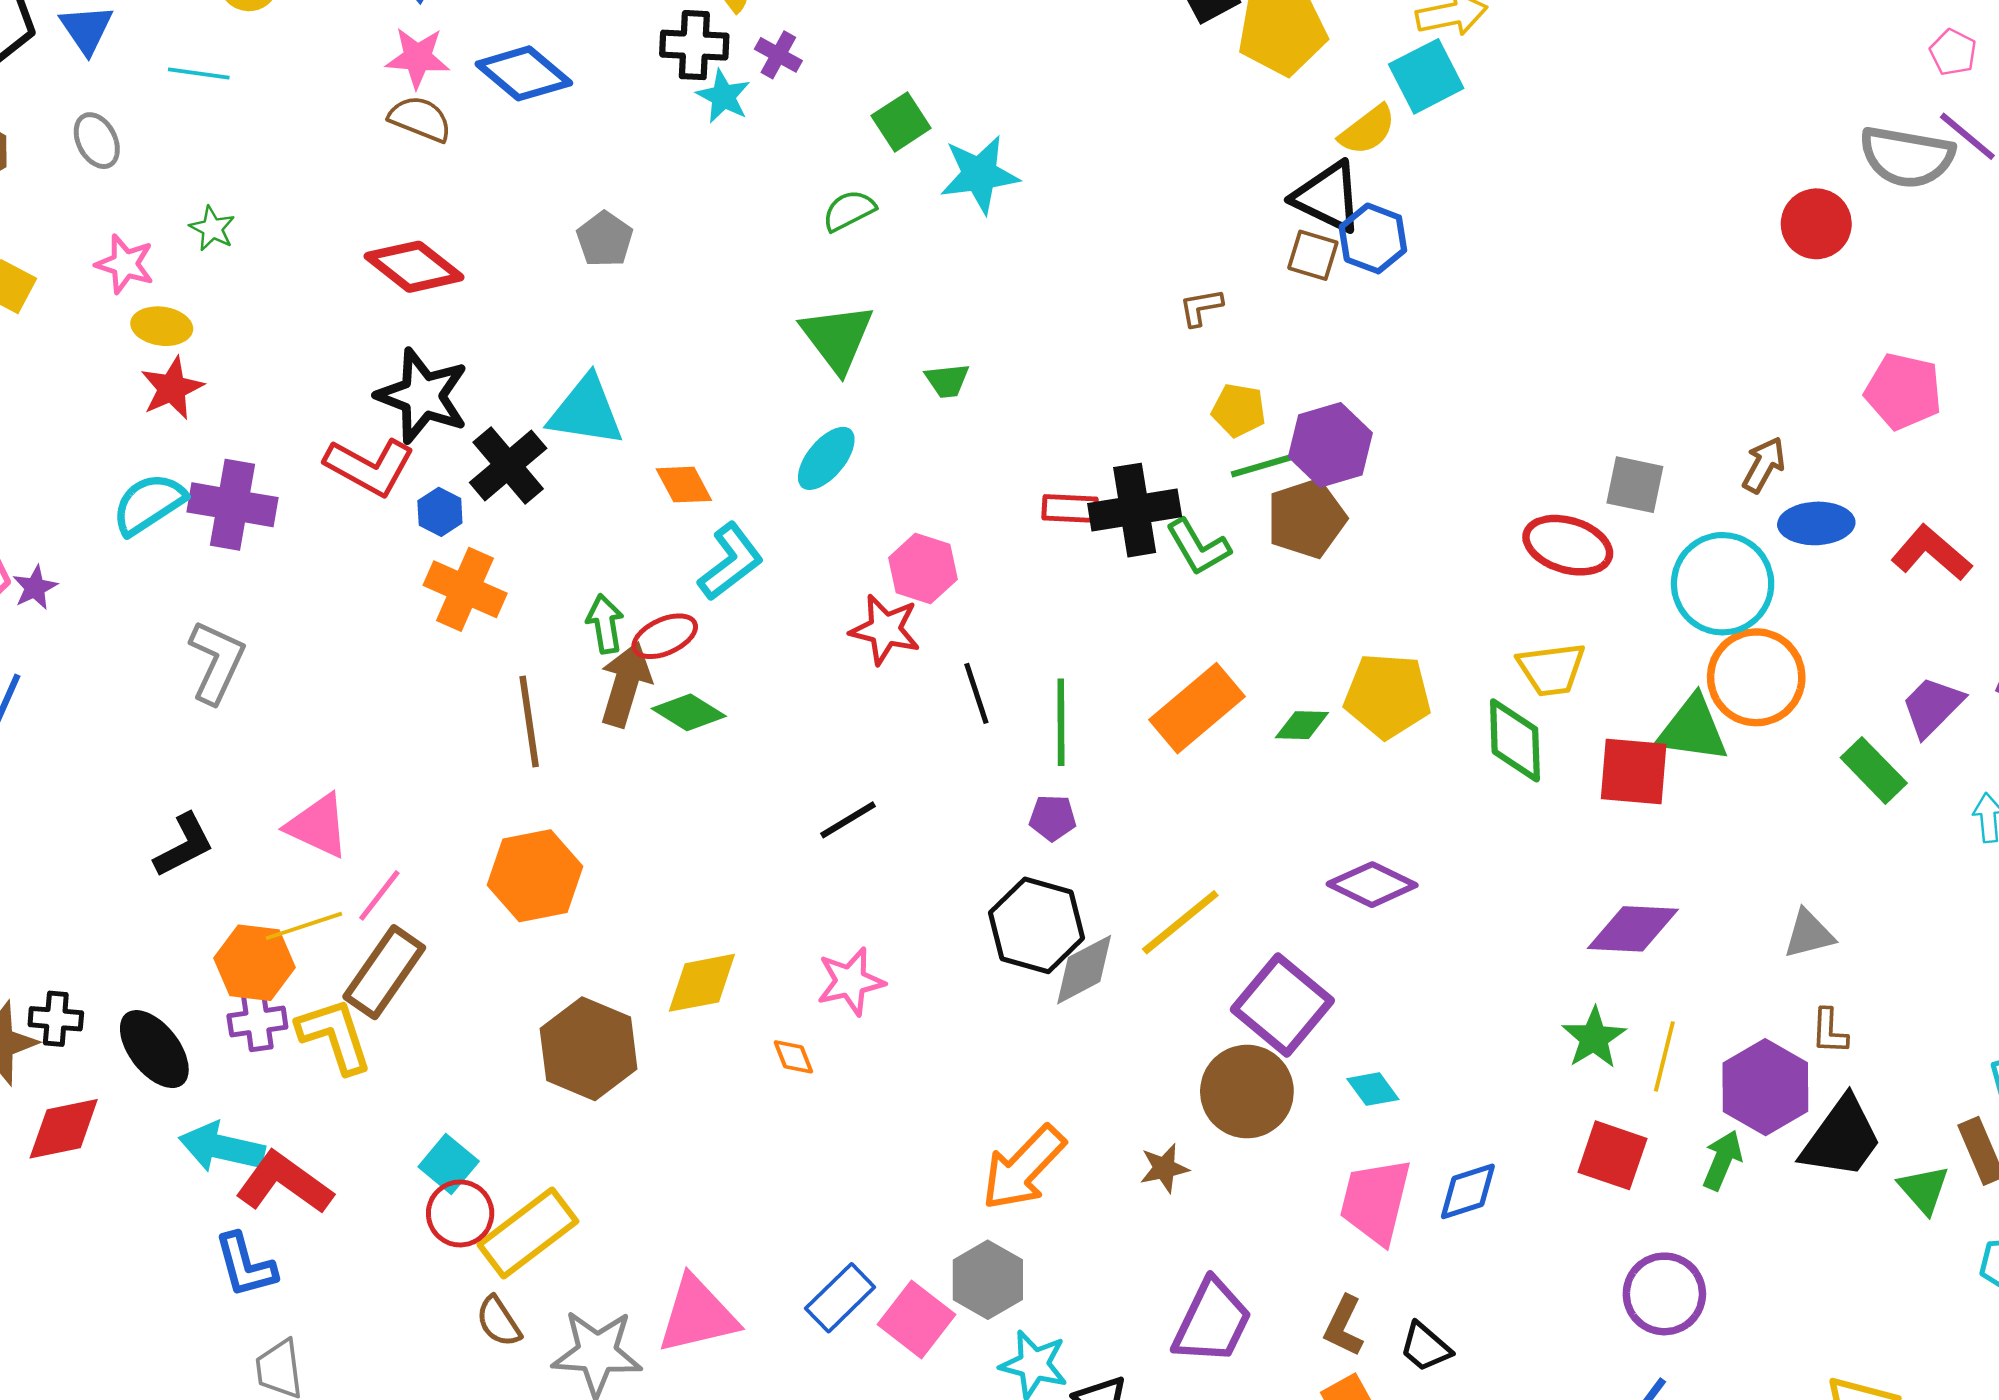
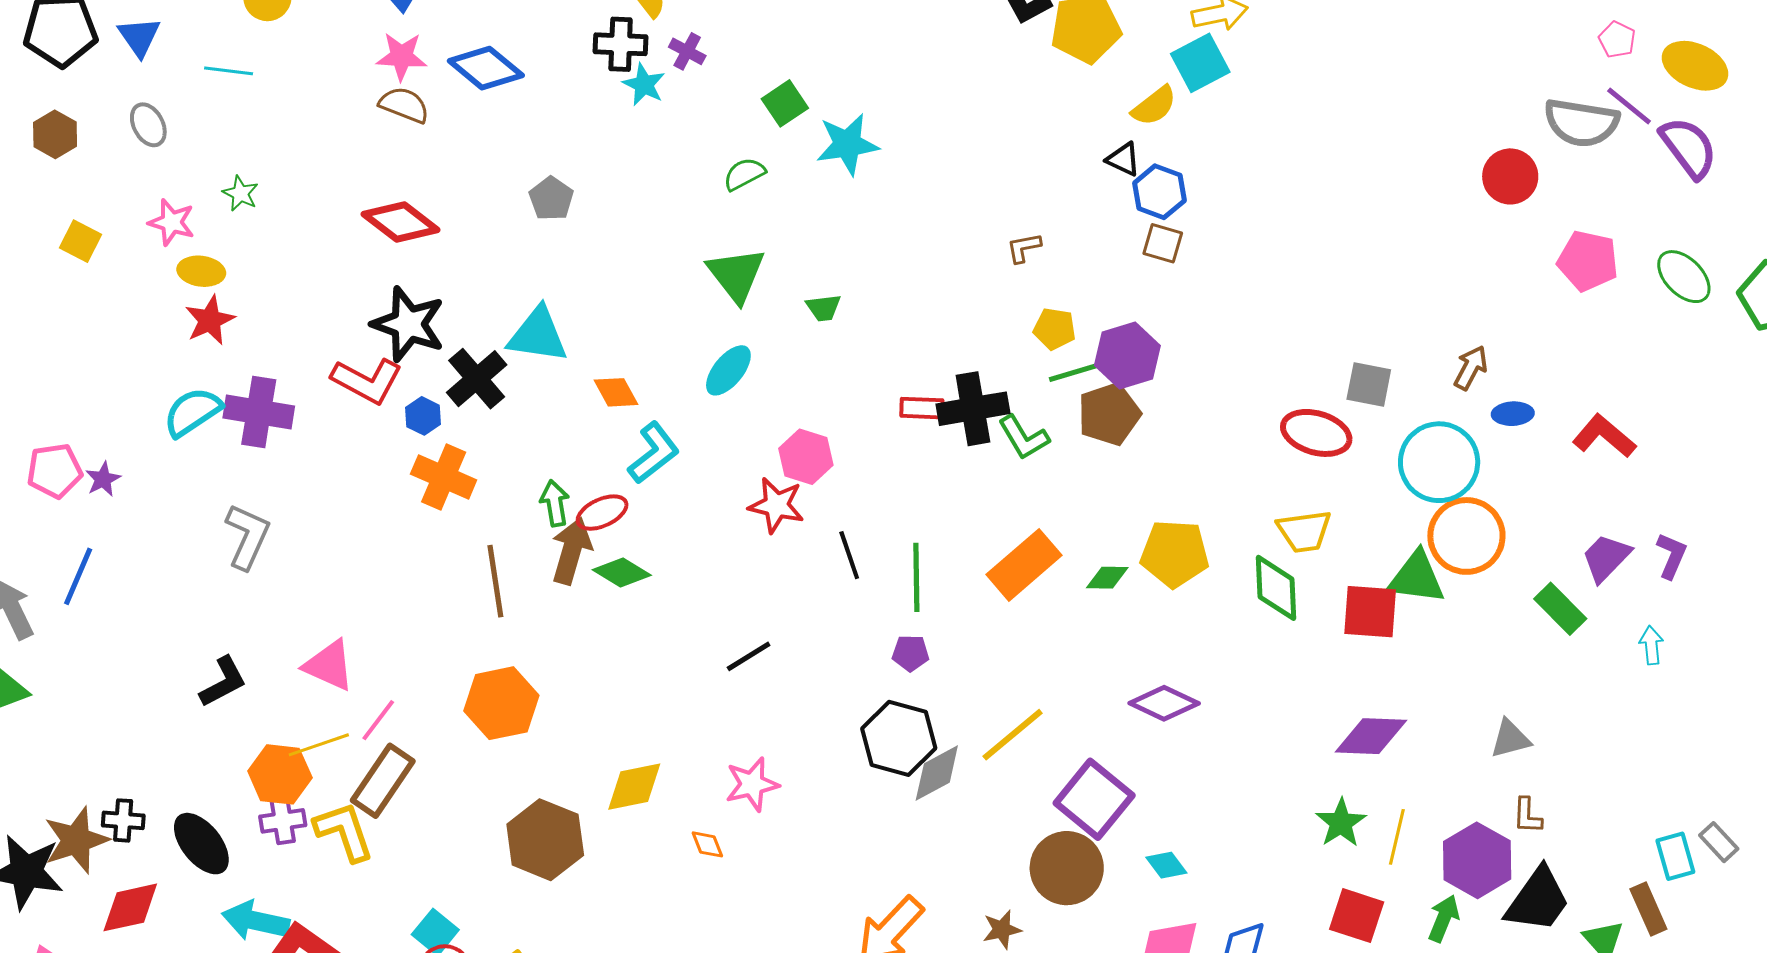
black triangle: (1328, 197) -> (1123, 159), size x0.6
brown square: (1313, 255) -> (1163, 243), moved
pink pentagon: (1903, 391) -> (1588, 261), moved
blue ellipse: (1816, 523) -> (1513, 414), size x0.7

